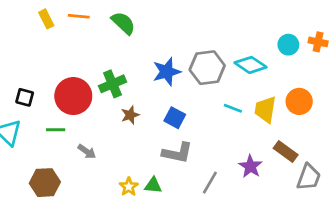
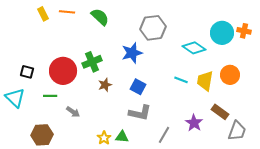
cyan circle: (288, 45) -> (222, 33), size x1.5
gray hexagon: (207, 68) -> (153, 28), moved

